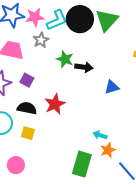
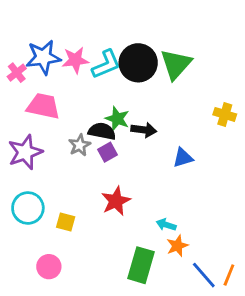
gray star: (41, 40) -> (80, 145), moved
purple square: (27, 80) -> (107, 152), moved, turned 32
red star: (55, 104) -> (116, 201), moved
black semicircle: (27, 108) -> (102, 131), moved

